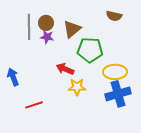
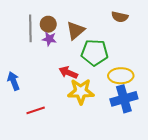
yellow star: (77, 87) -> (81, 91), size x1.4

